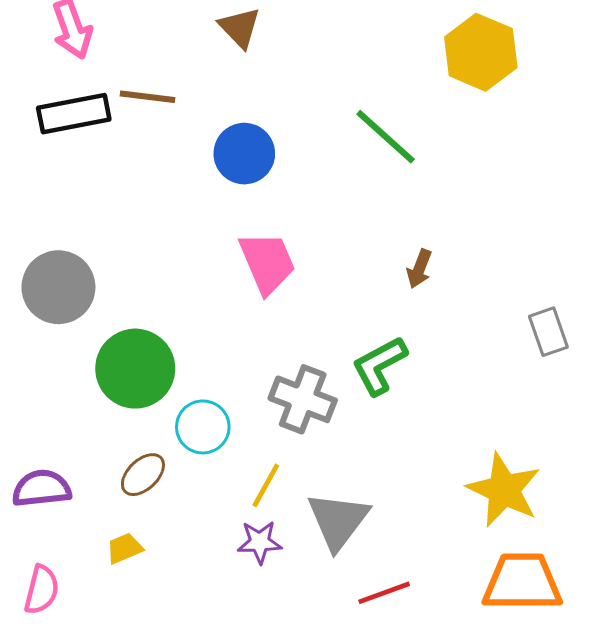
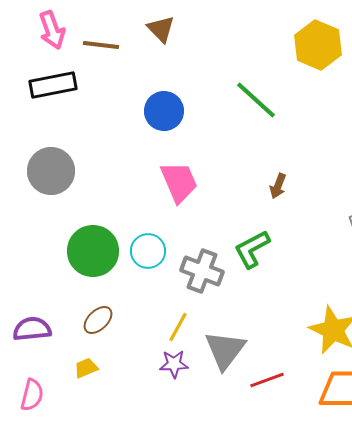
brown line: (148, 97) -> (101, 45), moved
gray circle: (58, 287) -> (51, 171), moved
cyan circle: (203, 427) -> (148, 251), moved
red line: (384, 593) -> (267, 380), moved

